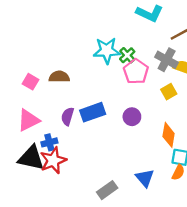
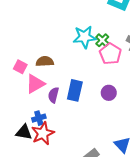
blue rectangle: (93, 112) -> (75, 90), turned -55
pink triangle: (28, 120) -> (35, 84), moved
black triangle: (31, 158) -> (24, 132), size x0.7

